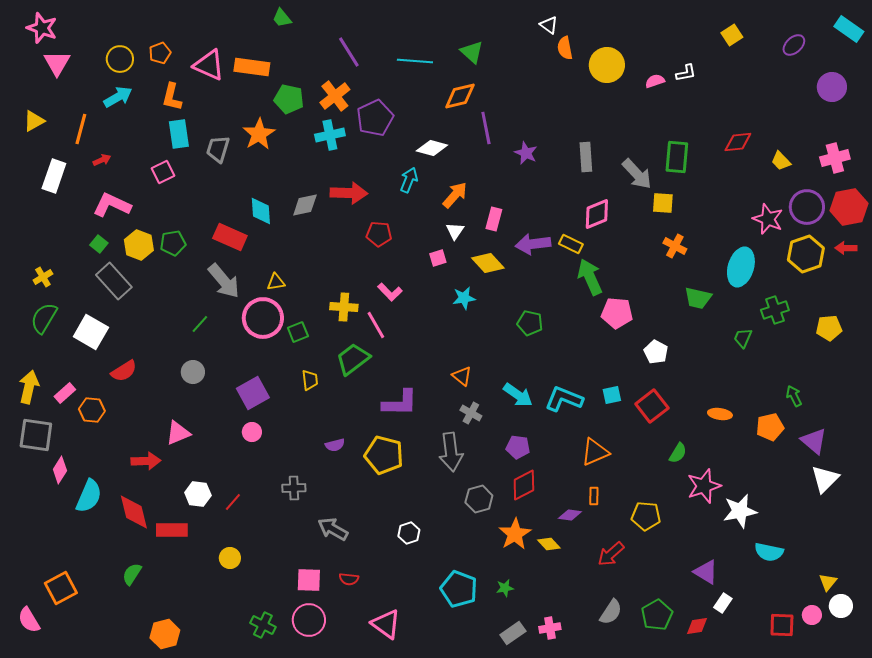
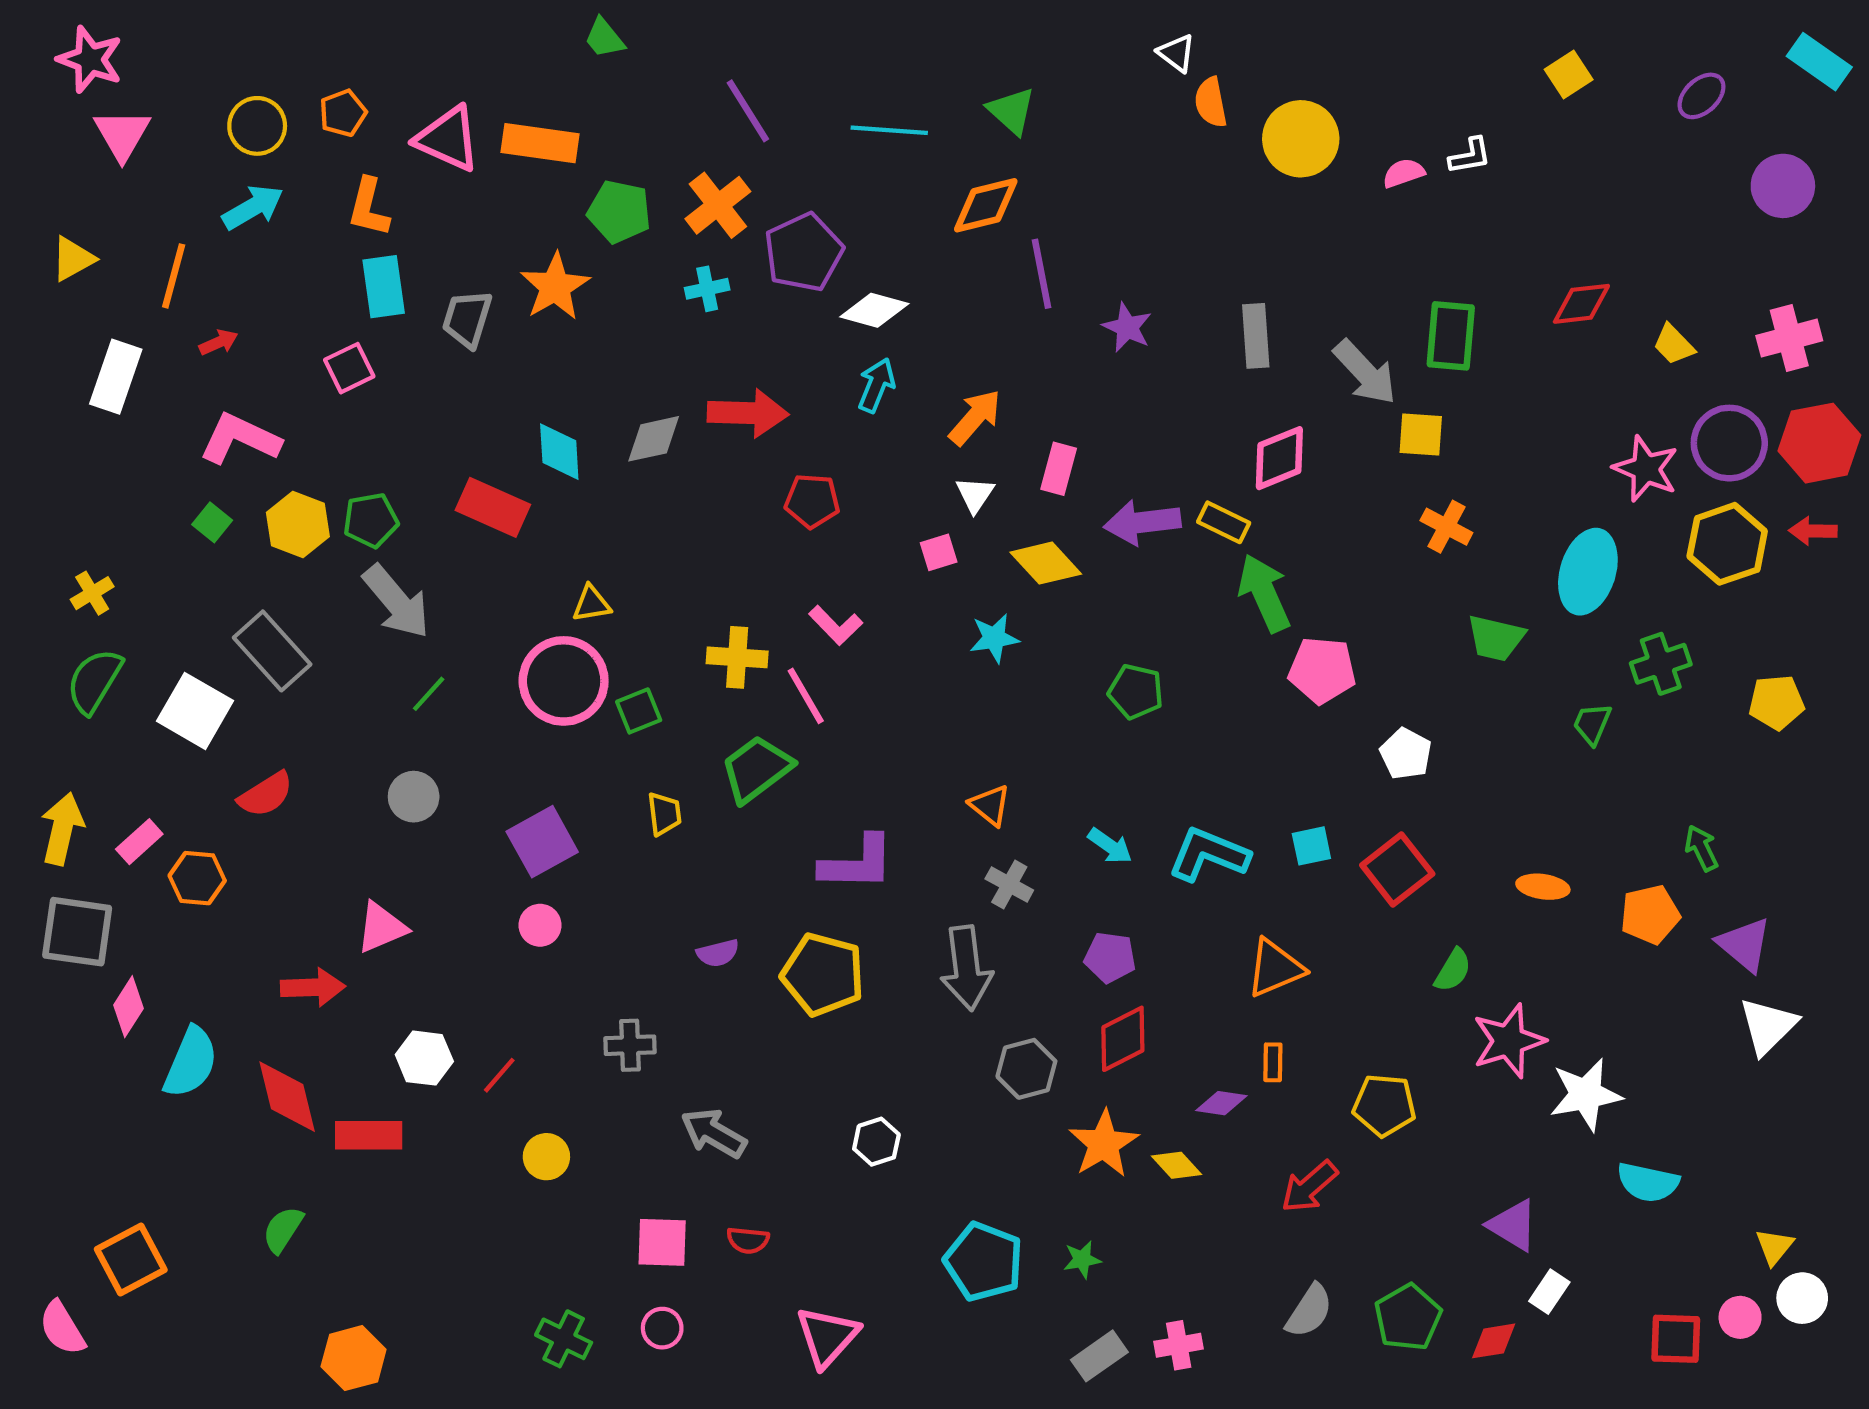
cyan cross: (330, 135) -> (707, 289), size x0.7
white diamond: (432, 148) -> (874, 310), moved
gray rectangle: (114, 281) -> (272, 651), moved
gray arrow: (224, 281) -> (396, 602), moved
cyan arrow: (518, 395) -> (1110, 846), size x0.7
yellow circle: (230, 558) -> (546, 1157), moved
pink circle: (309, 620) -> (662, 1328), size x0.6
pink triangle: (386, 624) -> (827, 1337), turned 36

